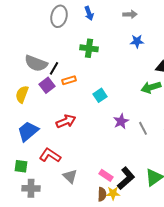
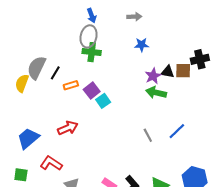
gray ellipse: (59, 16) -> (89, 36), moved
gray semicircle: (36, 63) -> (37, 68), turned 95
purple square: (47, 85) -> (92, 91), moved
green arrow: (151, 87) -> (156, 93), turned 30
yellow semicircle: (22, 94) -> (22, 83), moved
purple star: (121, 121) -> (153, 76), moved

